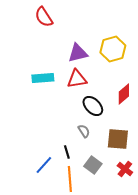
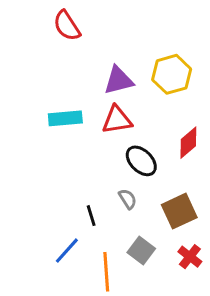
brown square: (118, 139) -> (179, 211), turned -30
black line: (67, 152) -> (91, 216), moved

